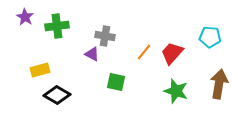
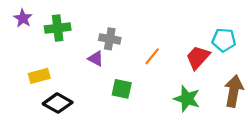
red trapezoid: (172, 53) -> (198, 57), moved

